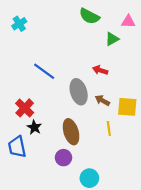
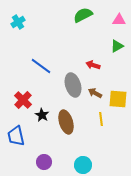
green semicircle: (89, 16) -> (83, 15), turned 126
green triangle: (112, 39) -> (117, 46), moved
black star: (34, 127) -> (42, 115), moved
purple circle: (63, 158) -> (44, 162), moved

